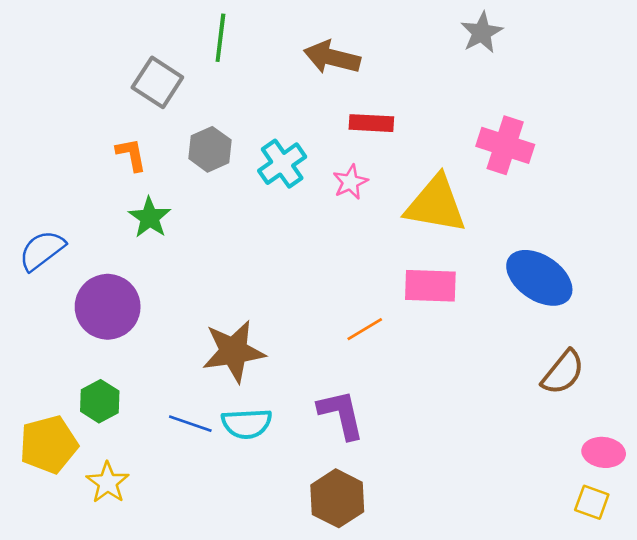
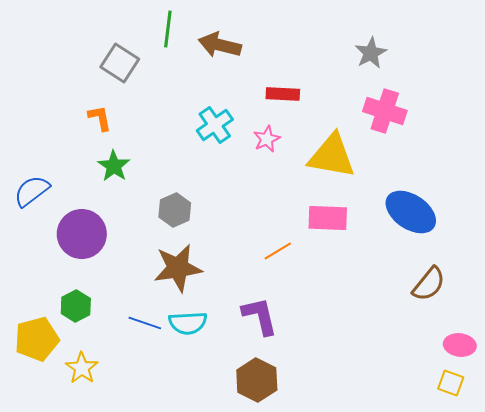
gray star: (482, 32) -> (371, 53), moved
brown arrow: (332, 57) -> (220, 45), moved
gray hexagon: (210, 149) -> (175, 210), moved

